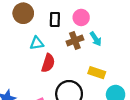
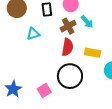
red semicircle: (48, 63) -> (67, 47), moved

